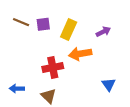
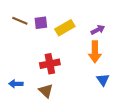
yellow rectangle: (69, 30) -> (65, 28), turned 36
orange arrow: (80, 54) -> (95, 52), moved, turned -80

